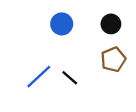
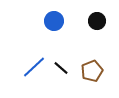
brown pentagon: (113, 59) -> (92, 71), moved

